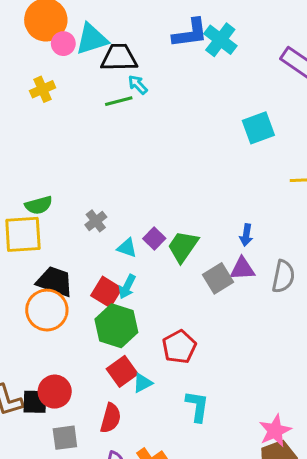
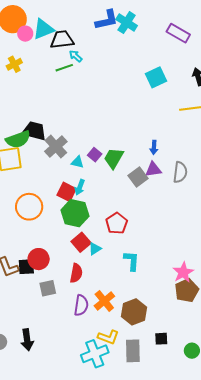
green semicircle: (39, 205) -> (18, 139), size x1.4
gray cross: (96, 221) -> (56, 146), size x1.6
black trapezoid: (55, 281) -> (34, 131), moved

